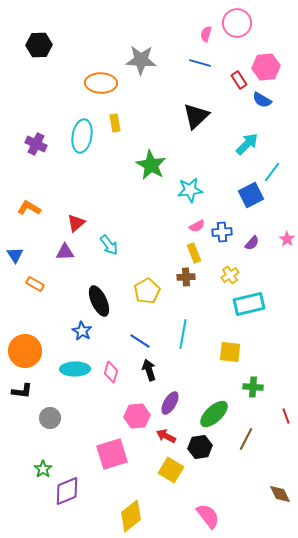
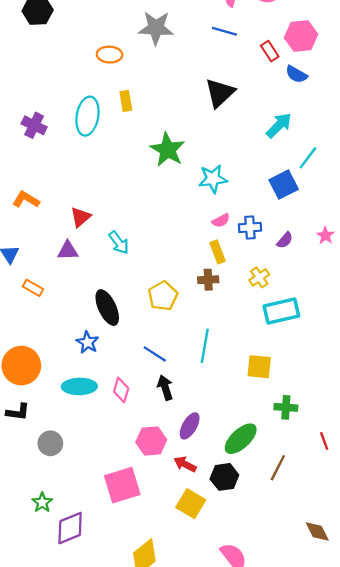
orange ellipse: (101, 83) -> (110, 55), size x0.7

